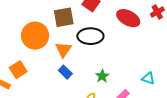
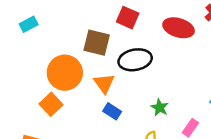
brown square: (64, 17) -> (97, 43), turned 35
orange square: (18, 70) -> (51, 104), moved

